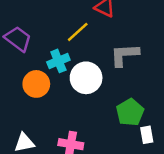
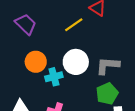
gray L-shape: (125, 55) -> (108, 66), moved
cyan cross: (58, 61) -> (54, 77), moved

